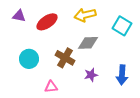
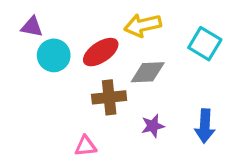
red ellipse: (47, 22) -> (101, 52), moved
brown cross: (65, 58) -> (109, 97), turned -36
cyan circle: (29, 59) -> (54, 55), moved

